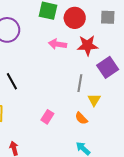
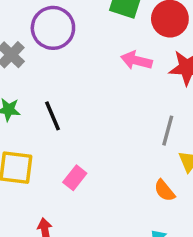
pink rectangle: (47, 117) -> (75, 178), moved

